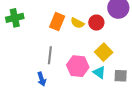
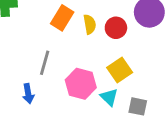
yellow semicircle: (77, 23) -> (90, 24), turned -136

